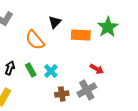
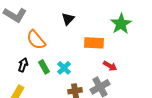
orange rectangle: (81, 35) -> (94, 43), moved
orange semicircle: (35, 40) -> (36, 40), moved

